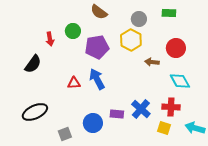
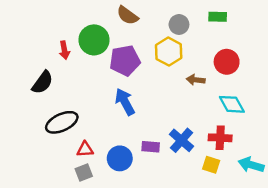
green circle: (73, 31) -> (94, 40), size x1.5
red triangle: (74, 83) -> (85, 149), moved
black ellipse: (35, 112) -> (62, 122), moved

